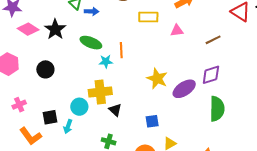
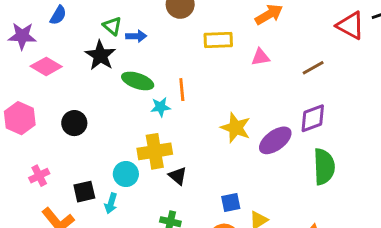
black star: (55, 29) -> (100, 55), moved
blue square: (152, 121) -> (231, 202), moved

